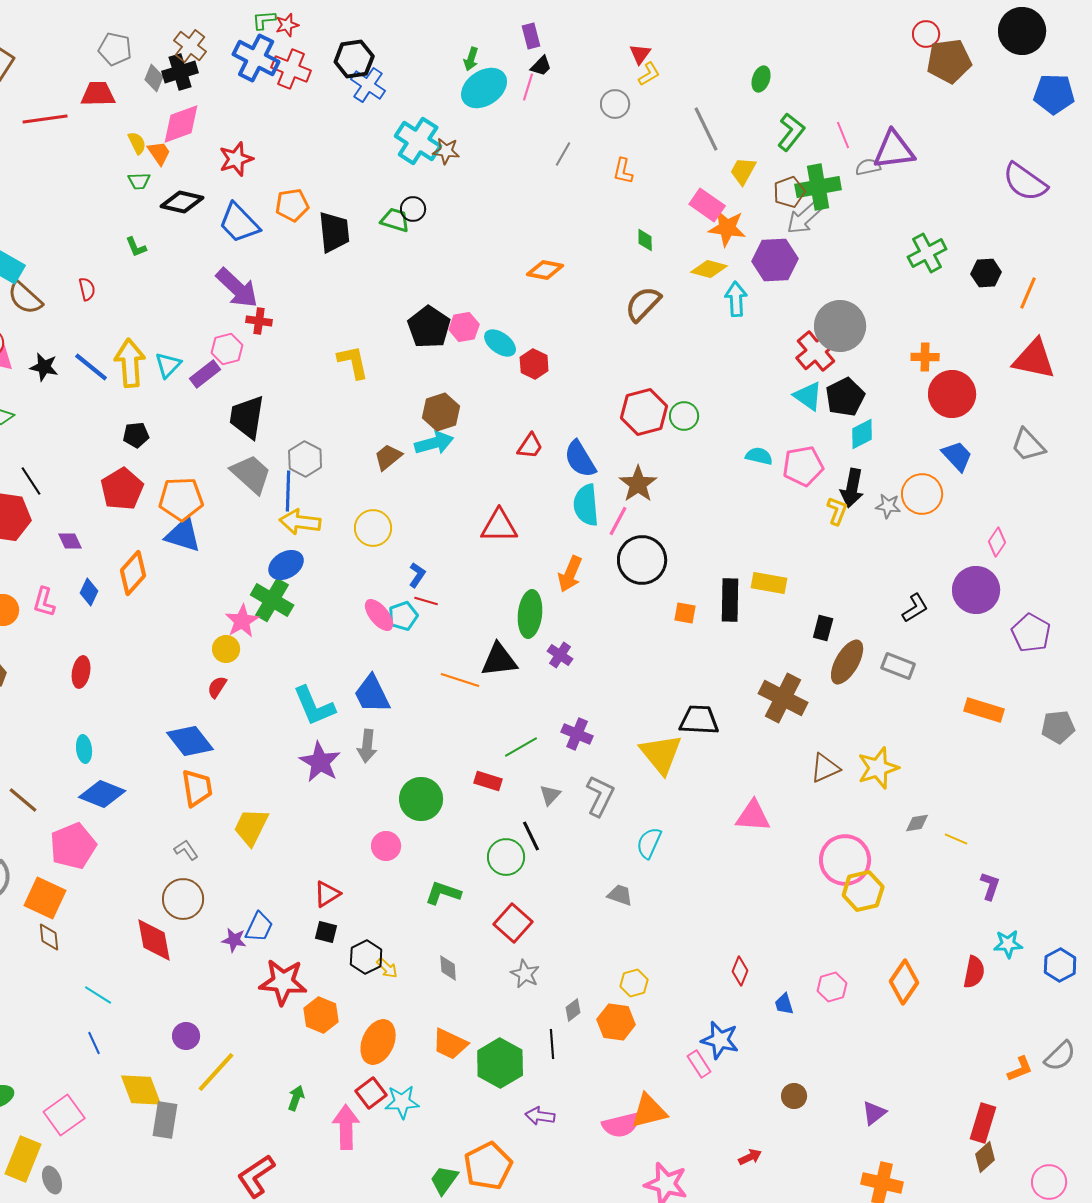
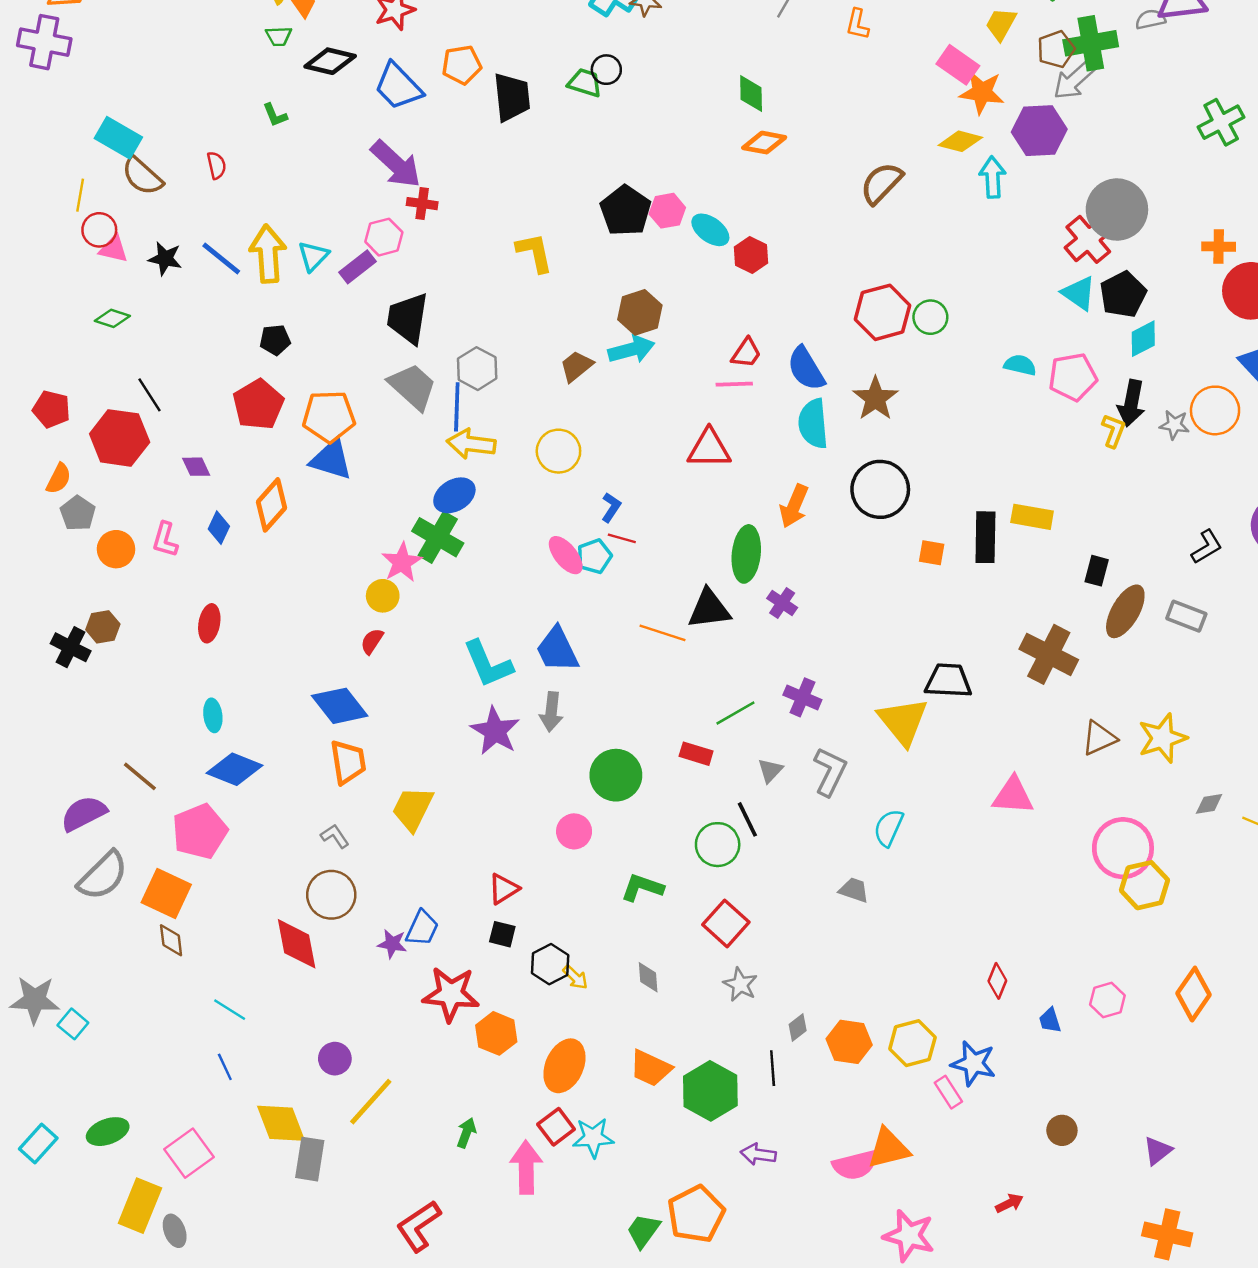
green diamond: (645, 240) -> (751, 94), moved, size x1.4
pink line: (618, 521) -> (734, 384), moved, turned 60
yellow hexagon: (634, 983) -> (912, 1043), moved, size x1.4

